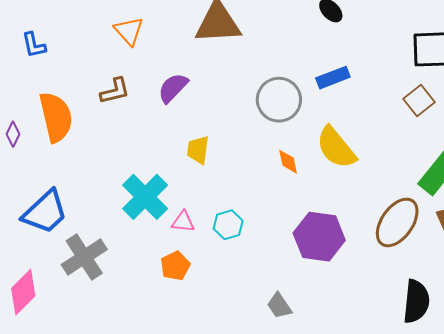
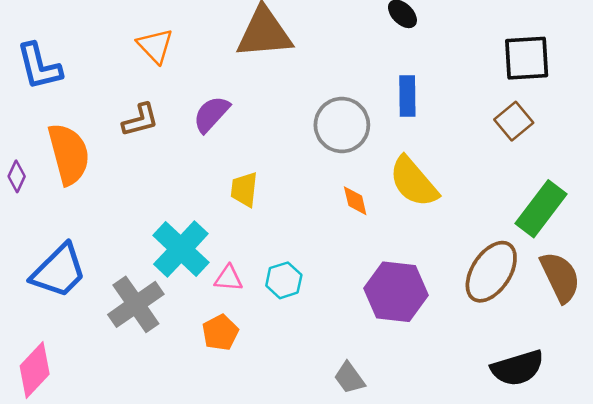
blue L-shape: (34, 45) -> (39, 66), size x1.5
blue rectangle: (333, 78) -> (407, 96), turned -68
gray cross: (84, 257) -> (136, 304), moved
black semicircle: (416, 301) -> (517, 368), turned 69

